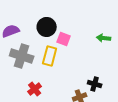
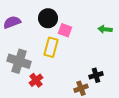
gray cross: (22, 56) -> (19, 61), moved
black cross: (95, 84) -> (96, 75), turned -32

